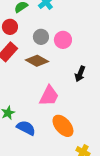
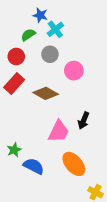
gray circle: (41, 37) -> (50, 54), moved
black arrow: (80, 74) -> (84, 121), moved

